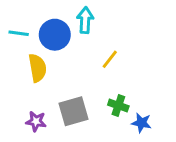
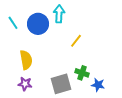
cyan line: (19, 33) -> (13, 23), turned 48
yellow semicircle: (37, 68) -> (26, 60), moved
gray square: (74, 111) -> (61, 84), moved

